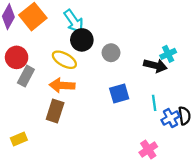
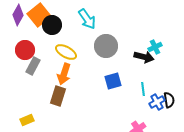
cyan arrow: (74, 21) -> (87, 19), moved
black circle: (82, 40) -> (52, 25), moved
gray circle: (111, 53) -> (106, 46), size x1.5
orange arrow: (62, 85) -> (64, 74), turned -75

